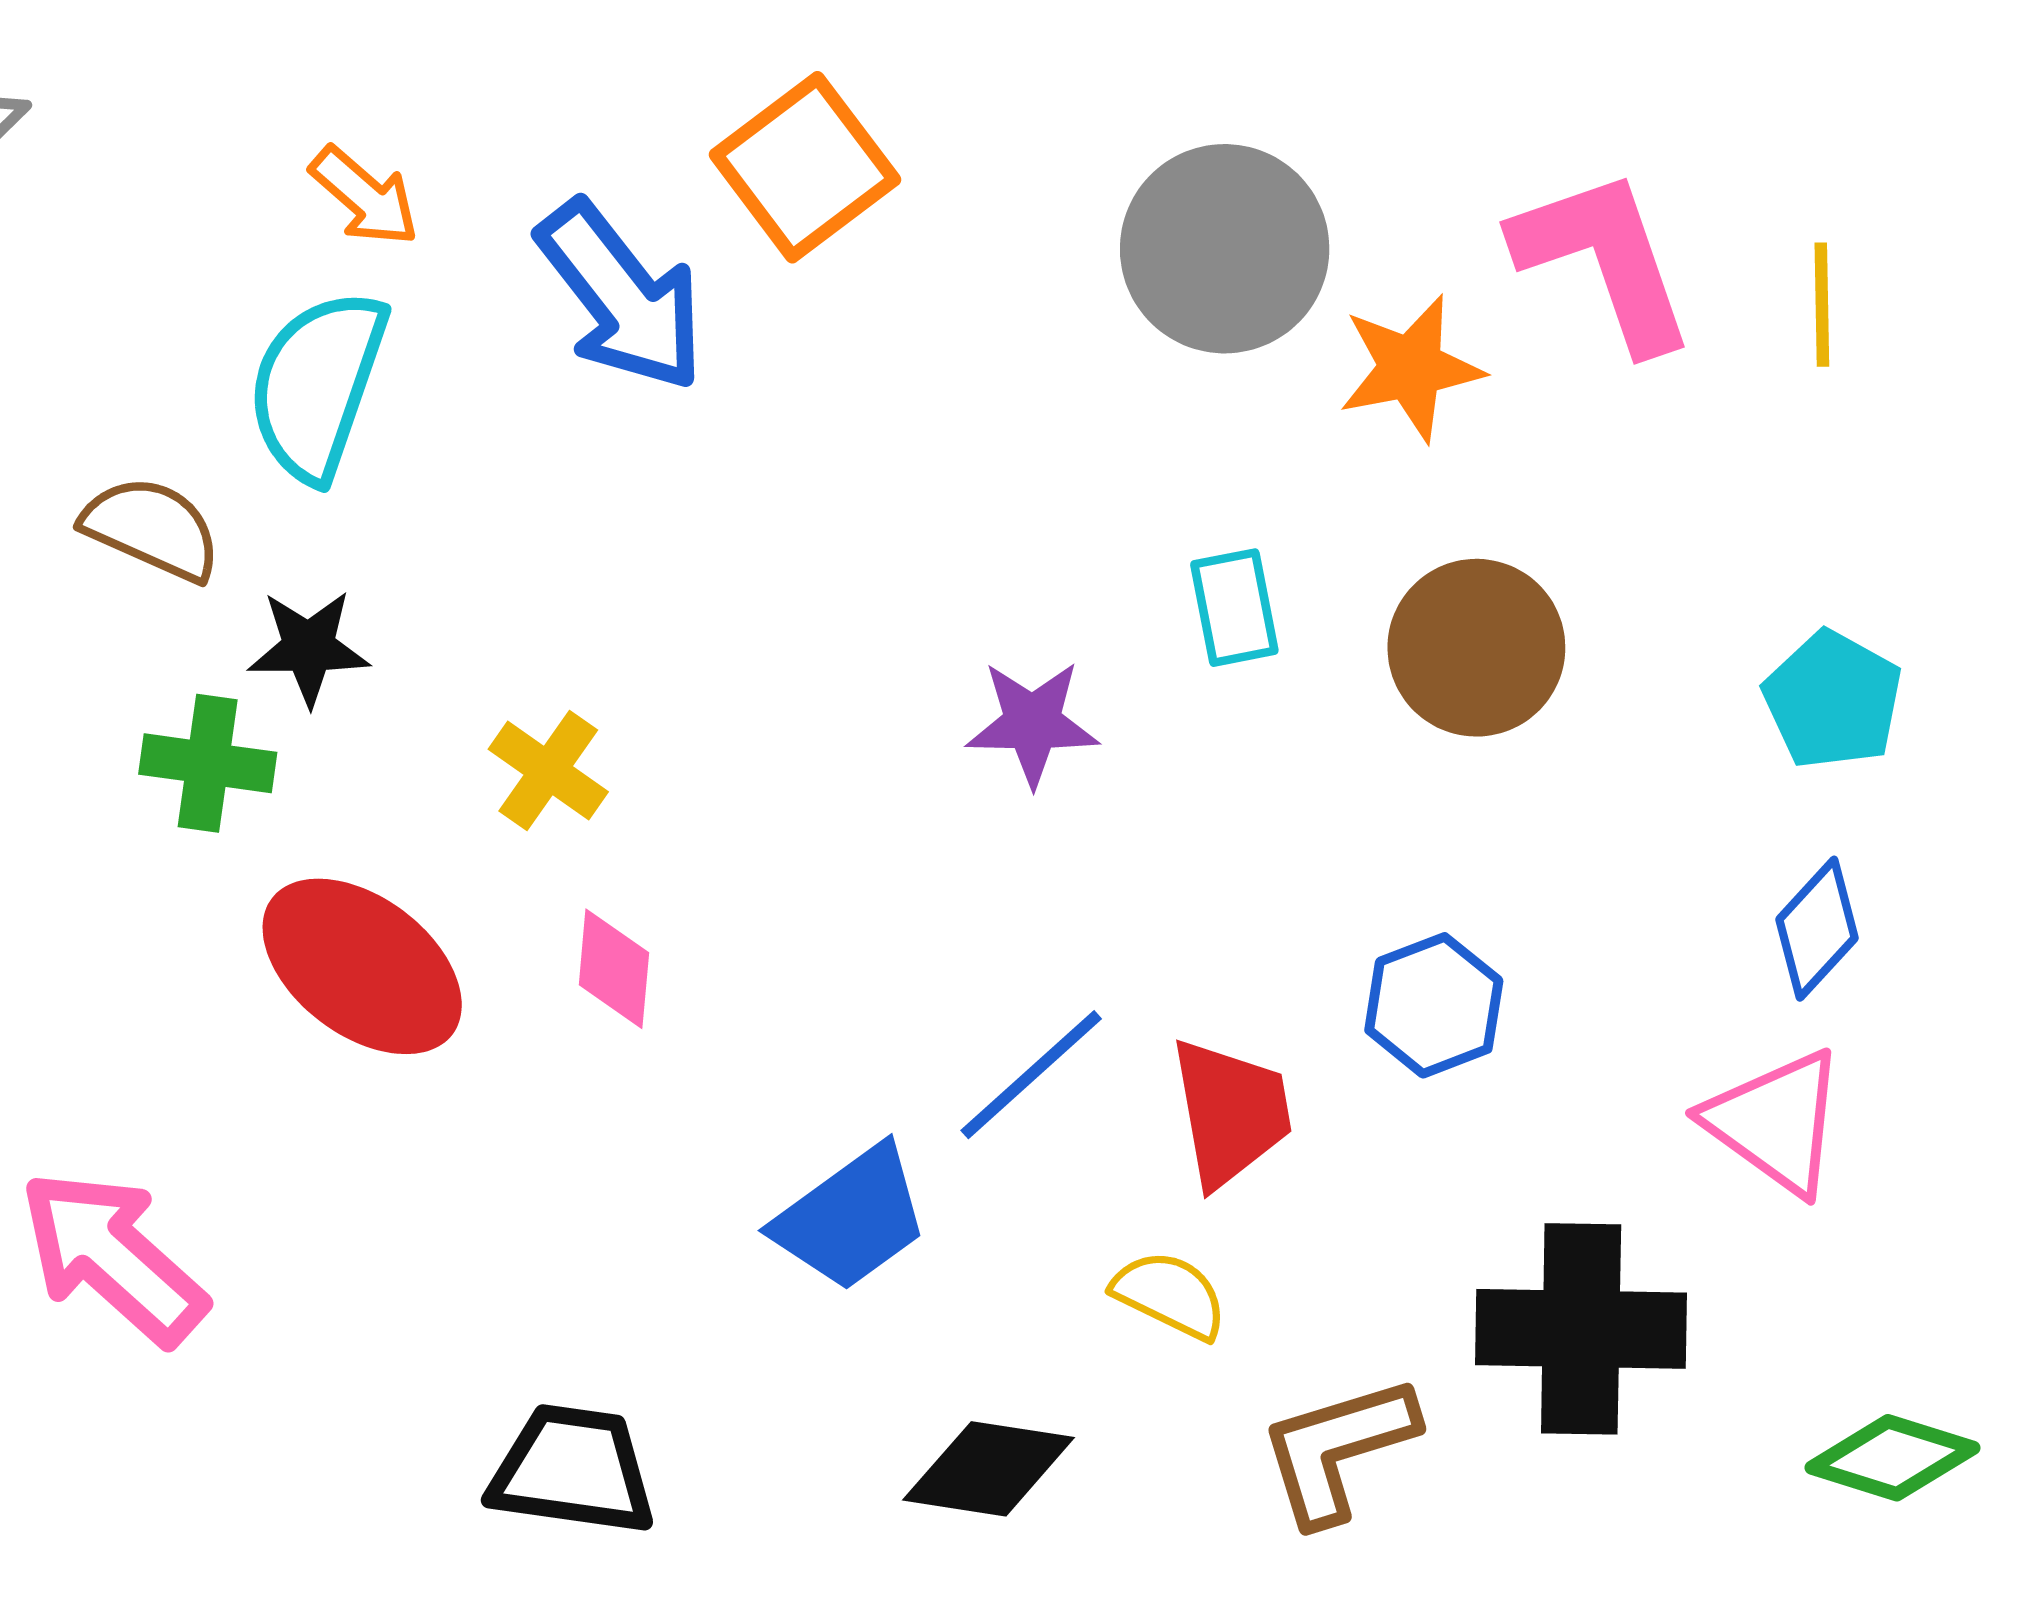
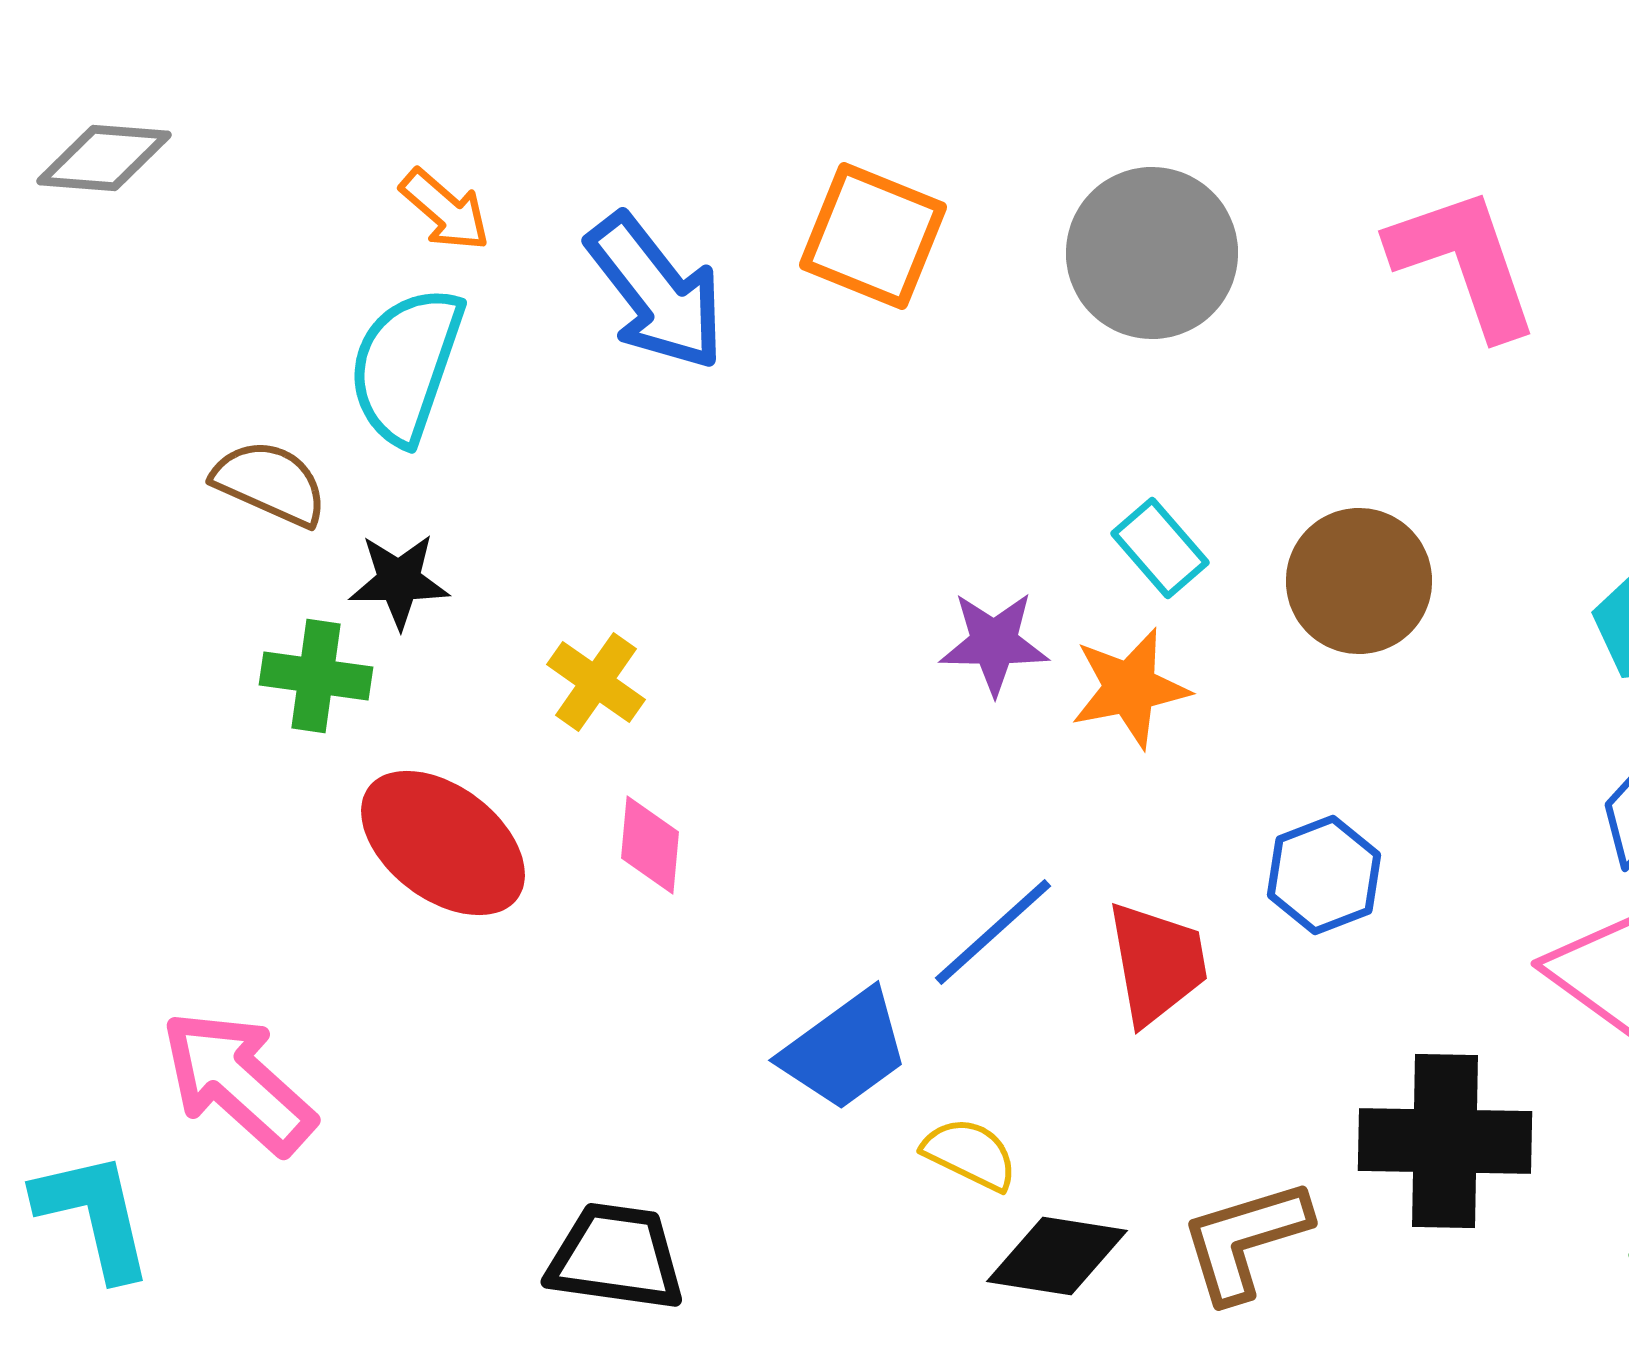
orange square: (805, 167) -> (873, 236), moved, turned -31
orange star: (1411, 368) -> (1130, 688), moved
cyan rectangle: (1234, 608) -> (1160, 548), turned -30
yellow semicircle: (1170, 1295) -> (970, 1154), moved
black diamond: (989, 1469) -> (1057, 1256), moved

